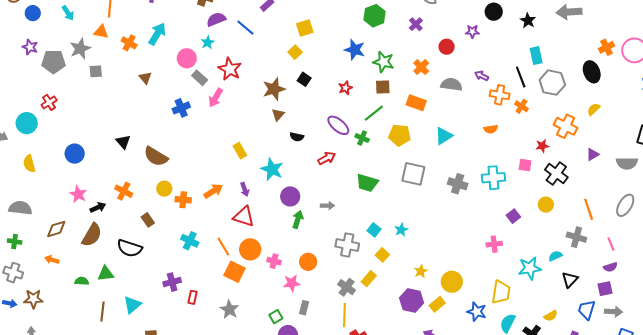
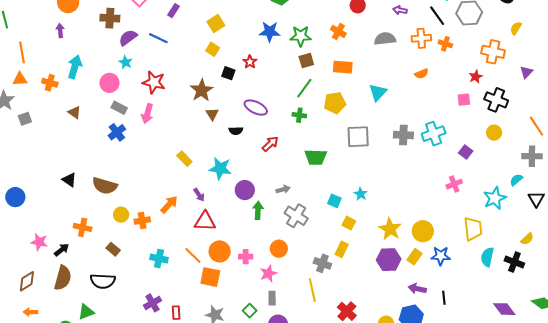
purple arrow: (482, 76) -> (400, 10), moved
gray rectangle: (200, 78) -> (119, 108), moved
gray semicircle: (451, 84) -> (385, 39), moved
red star: (345, 88) -> (250, 62), moved
purple ellipse: (338, 125) -> (256, 108), moved
blue circle: (75, 154) -> (15, 197), moved
cyan cross: (493, 178) -> (434, 134), moved
gray cross: (347, 245) -> (296, 216), moved, turned 35
yellow star: (421, 271) -> (390, 229), size x1.6
gray rectangle: (304, 308) -> (272, 298), moved
blue star: (477, 312) -> (441, 256), moved
yellow line: (344, 315) -> (312, 290), moved
green square: (276, 317) -> (250, 311), moved

